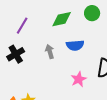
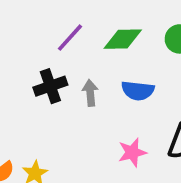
purple line: (22, 26) -> (70, 38), moved
black cross: (16, 54) -> (50, 86), moved

